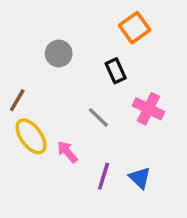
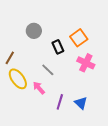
orange square: (135, 28) -> (79, 38), moved
black rectangle: (116, 71) -> (58, 47), moved
gray line: (98, 117) -> (48, 70), moved

